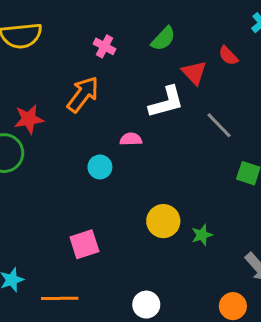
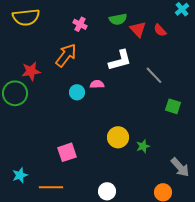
green semicircle: (163, 39) -> (118, 19), turned 36
red triangle: (194, 73) -> (138, 29), moved
cyan circle: (100, 167) -> (77, 92), moved

